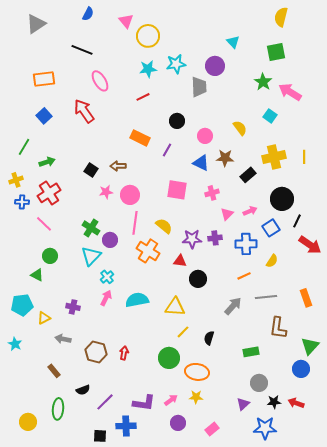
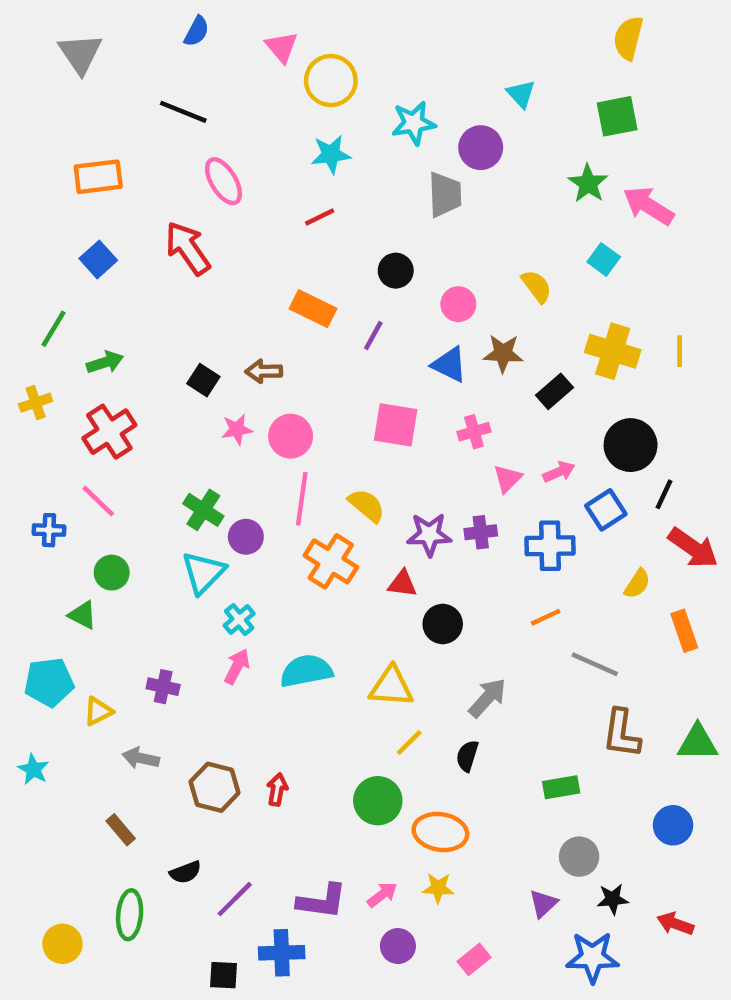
gray triangle: (36, 24) -> (80, 54), turned -30
cyan star: (176, 64) -> (414, 123), moved
yellow cross: (274, 157) -> (613, 351), turned 30
blue cross: (22, 202) -> (49, 530), moved
yellow semicircle: (272, 261) -> (637, 584), moved
gray line: (266, 297) -> (595, 664), turned 30
orange rectangle: (306, 298) -> (684, 631), moved
gray arrow: (233, 306) -> (487, 698), moved
green triangle: (310, 346) -> (698, 743), moved, turned 48
red arrow: (296, 403) -> (675, 924), moved

